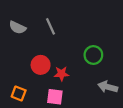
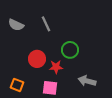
green circle: (93, 55) -> (70, 50), moved
gray arrow: (108, 87) -> (87, 81), moved

